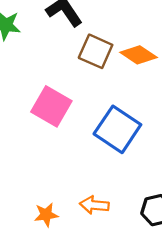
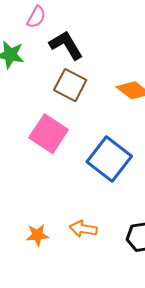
brown square: (96, 51) -> (70, 85), moved

